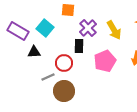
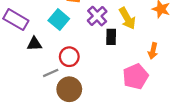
cyan square: (45, 28) -> (59, 20), moved
black rectangle: (79, 46) -> (111, 37), moved
pink pentagon: (105, 61) -> (135, 76), moved

